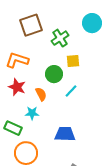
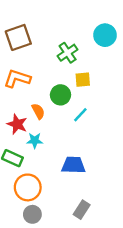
brown square: (31, 25) -> (18, 37), moved
red star: (17, 87) -> (17, 124), moved
orange semicircle: (41, 94) -> (38, 111), moved

